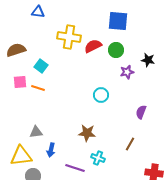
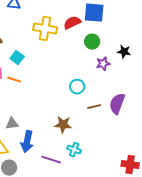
red semicircle: (93, 46) -> (72, 23), moved
purple semicircle: (141, 112) -> (117, 104), size x1.5
brown line: (130, 144) -> (94, 107), moved, turned 48
blue arrow: (51, 150) -> (27, 142), size x1.5

